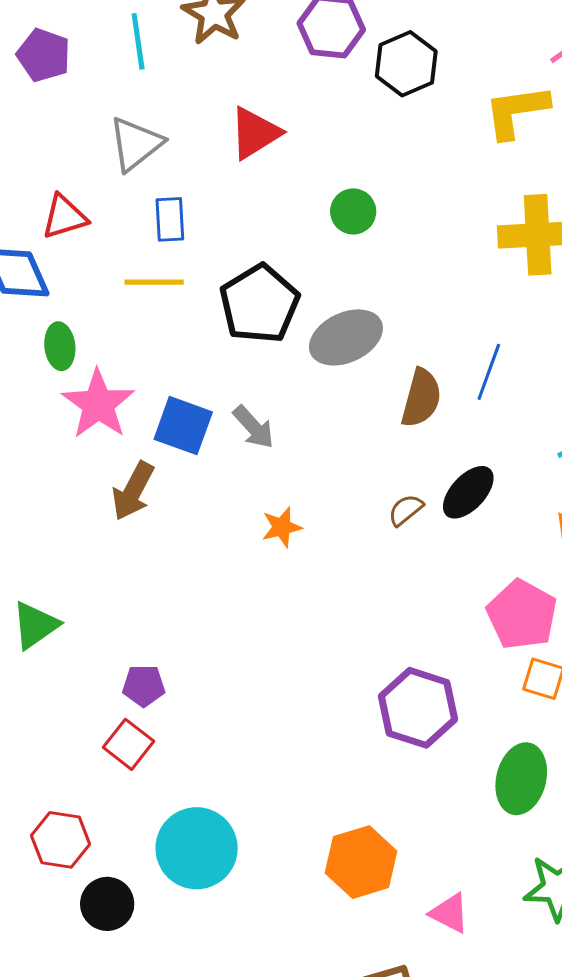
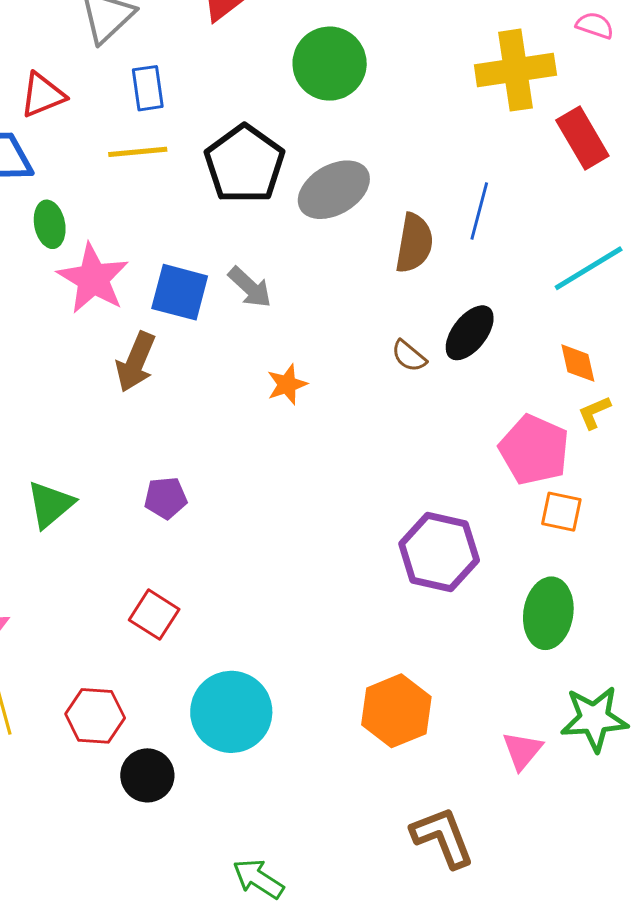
green circle: (353, 211) -> (330, 64), size x1.6
brown semicircle: (406, 510) -> (409, 356), turned -96
purple pentagon: (144, 686) -> (166, 498), moved
pink triangle: (450, 913) -> (522, 751), moved, turned 48

